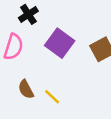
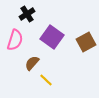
brown semicircle: (26, 89) -> (32, 63), moved, turned 70

